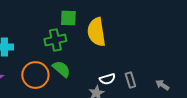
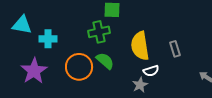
yellow semicircle: (96, 32) -> (140, 46), moved
gray rectangle: (130, 80) -> (175, 49), moved

